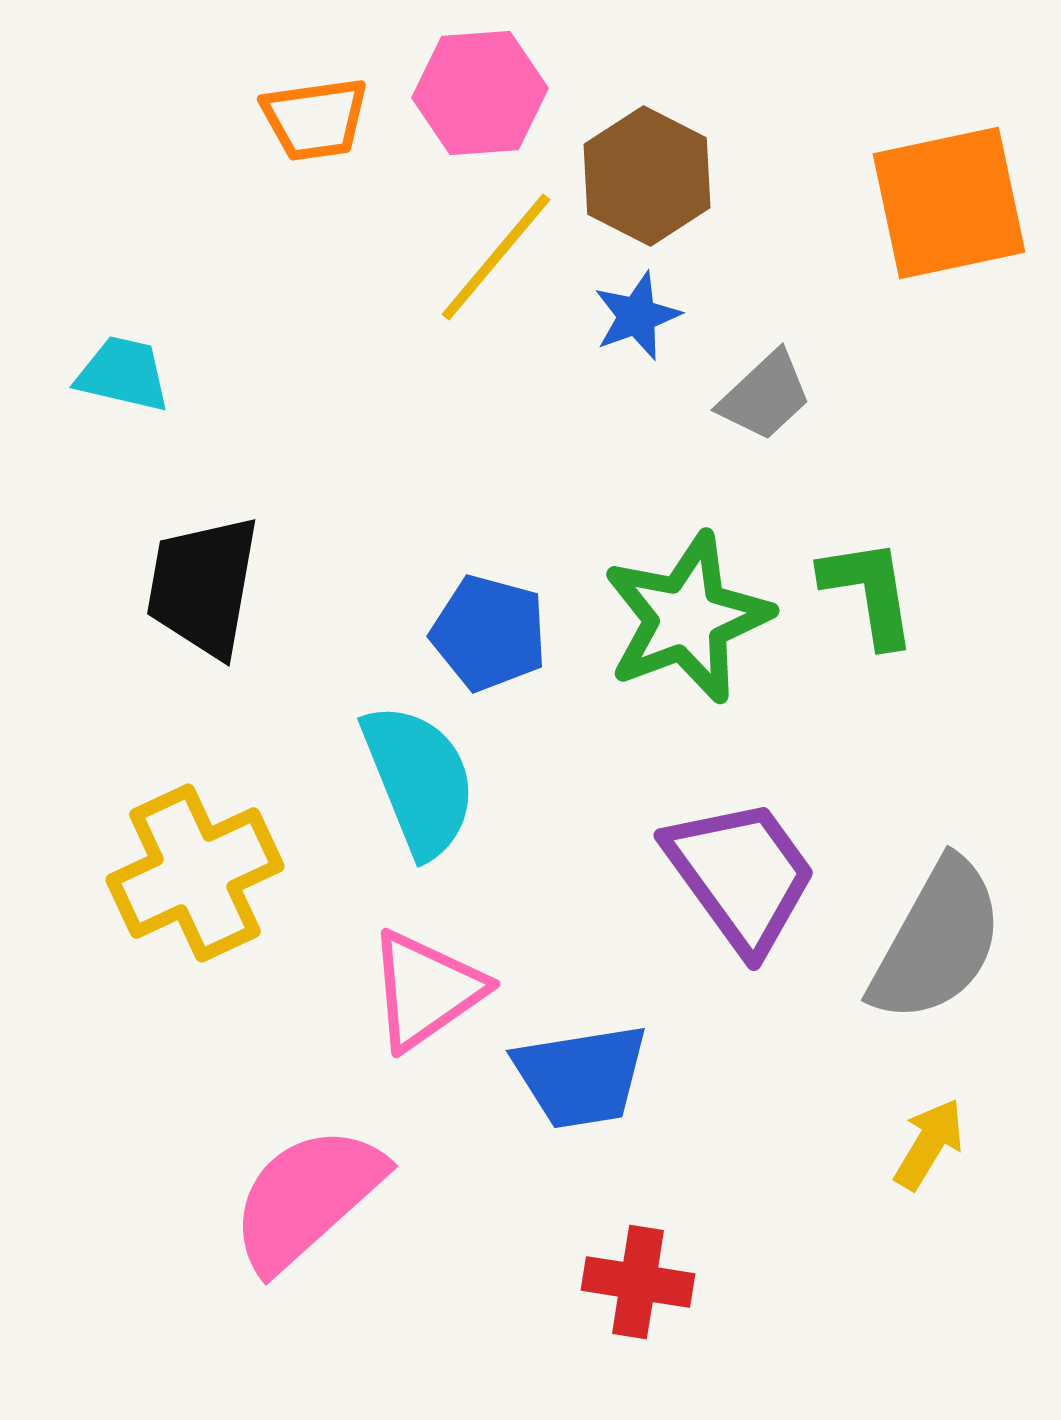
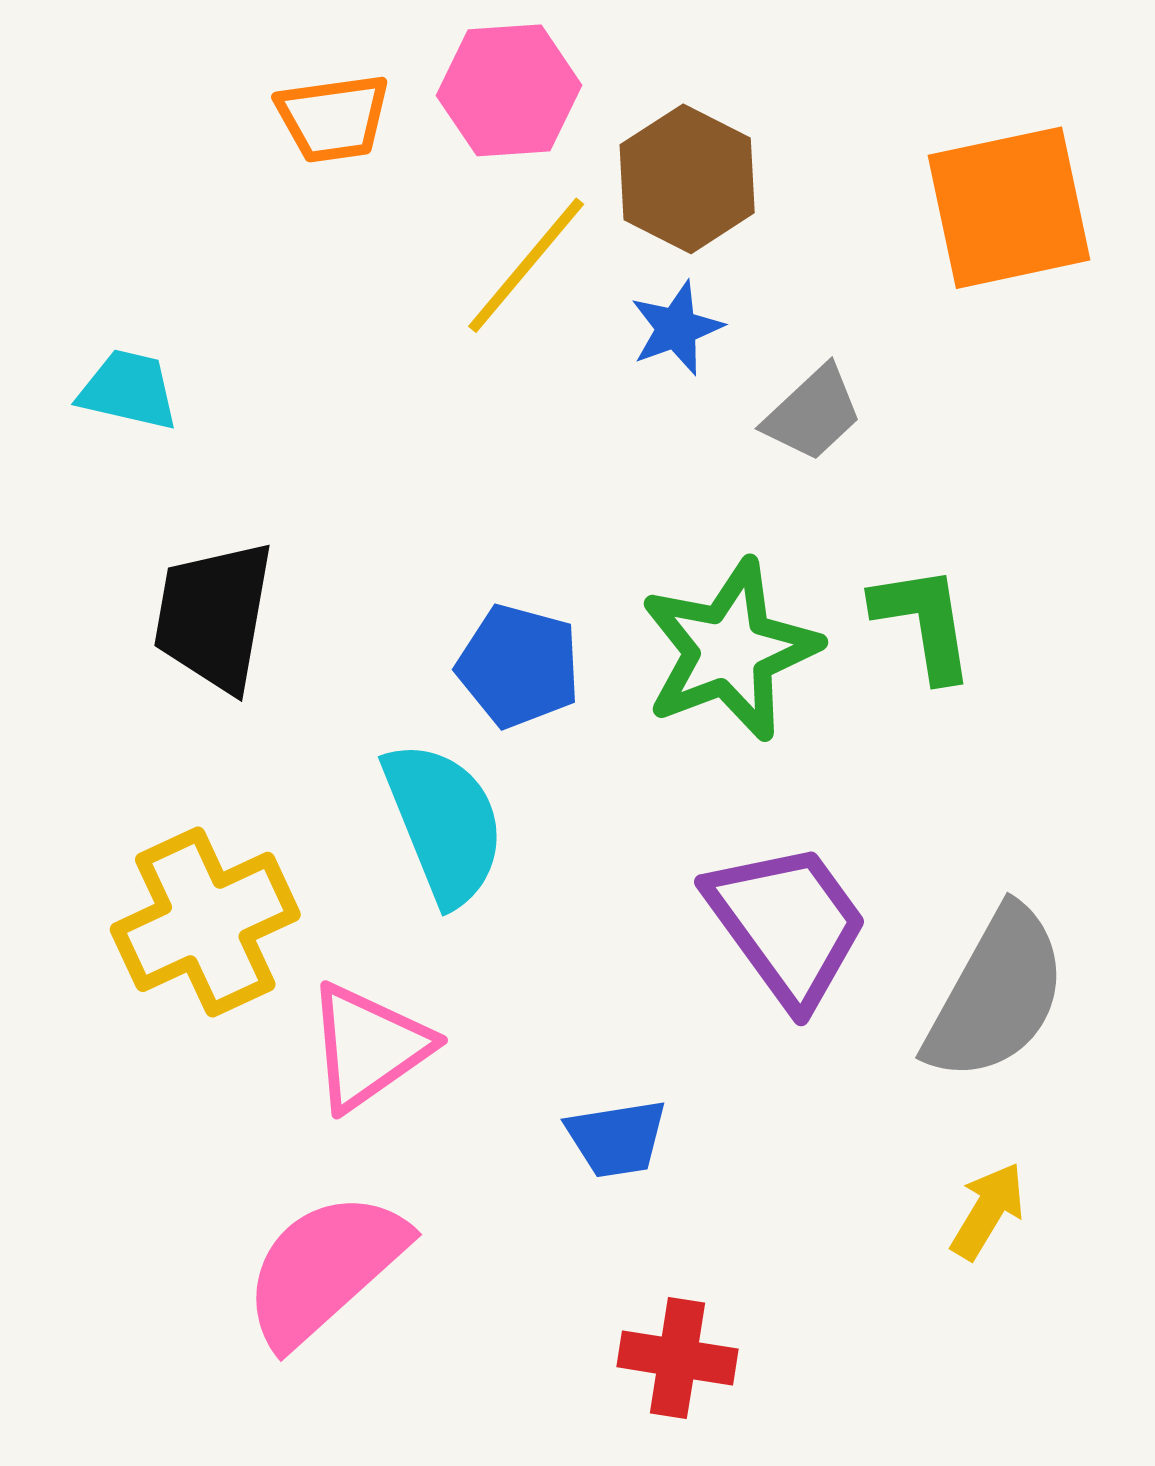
pink triangle: (426, 990) -> (368, 1047), moved
blue trapezoid: (581, 1076) -> (617, 1138), size x0.7

